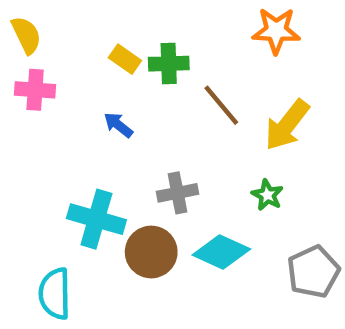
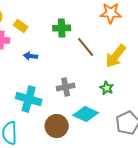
yellow rectangle: (125, 59) -> (21, 26), moved
blue arrow: (118, 125) -> (31, 56), moved, turned -32
brown circle: (151, 252) -> (57, 126), moved

